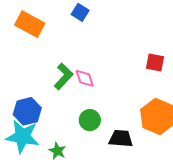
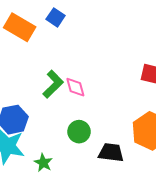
blue square: (80, 12) -> (56, 17), moved

